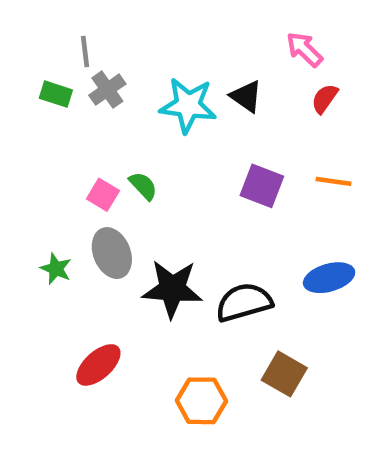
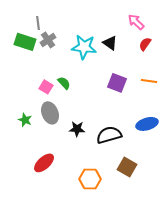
green rectangle: (56, 94) -> (25, 42), size x1.5
black star: (172, 289) -> (77, 129), size x0.6

